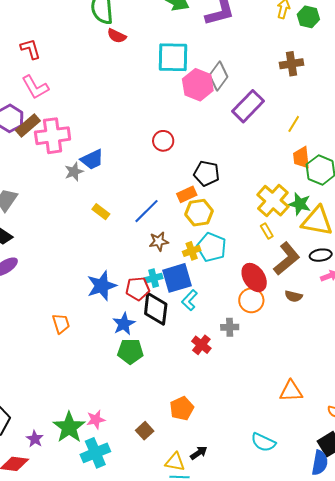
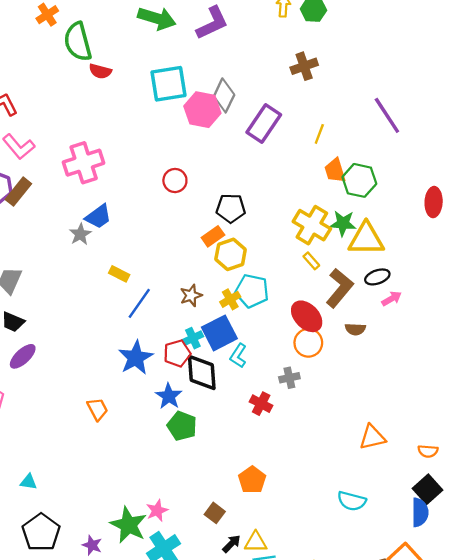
pink cross: (53, 136) -> (84, 163), moved
blue line: (146, 211) -> (139, 303), moved
green pentagon: (130, 351) -> (182, 426), turned 30
black arrow: (199, 453) -> (231, 544), moved

